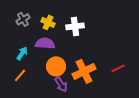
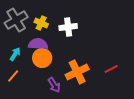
gray cross: (23, 19) -> (16, 20), size x1.6
orange circle: (56, 66) -> (42, 58), moved

